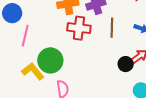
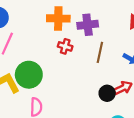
red cross: (79, 28) -> (65, 46), size x0.6

